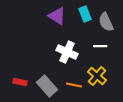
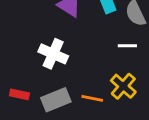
white cross: (67, 52) -> (53, 54), moved
gray rectangle: (47, 86) -> (56, 100), turned -70

